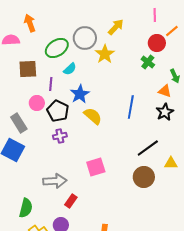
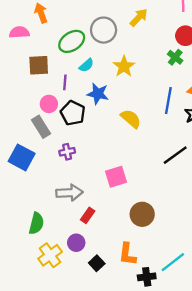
yellow star: (105, 54) -> (124, 66), moved
blue star: (80, 94) -> (98, 94), turned -30
blue line: (131, 107) -> (168, 101), moved
yellow semicircle: (93, 116) -> (131, 119), moved
gray rectangle: (19, 123) -> (41, 127), moved
purple cross: (60, 136) -> (67, 152), moved
brown circle: (144, 177) -> (142, 214), moved

